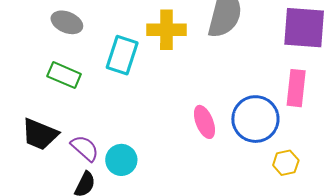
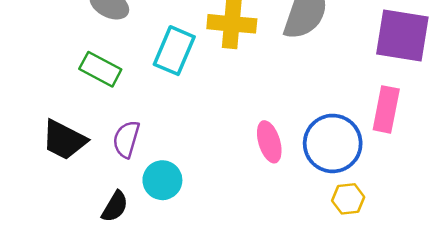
purple semicircle: (85, 148) -> (126, 139), moved, turned -120
yellow hexagon: (286, 163) -> (348, 199), moved

